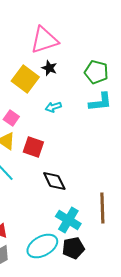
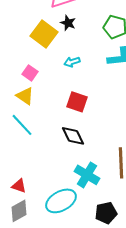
red square: (33, 147) -> (77, 102), moved
black pentagon: (73, 248) -> (106, 213), moved

